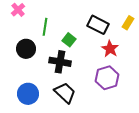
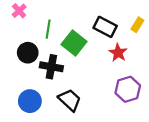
green square: (69, 40) -> (74, 43), size x1.6
black cross: (60, 62) -> (51, 67), moved
purple hexagon: (107, 78) -> (128, 89), moved

